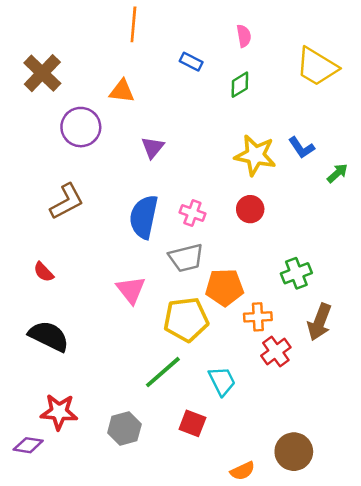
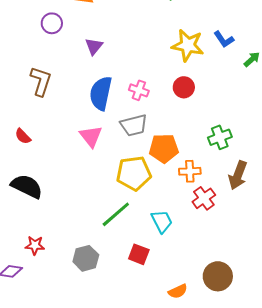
purple circle: (81, 127) -> (52, 23), size x0.7
purple triangle: (153, 148) -> (94, 46), moved
brown L-shape: (67, 201) -> (41, 81), turned -44
pink triangle: (131, 290) -> (91, 136), moved
red star: (59, 412) -> (35, 245), size x0.7

